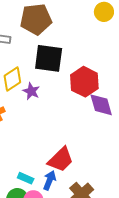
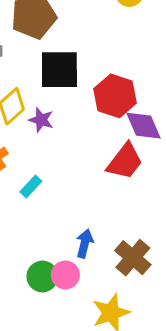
red trapezoid: (61, 159) -> (125, 161), moved
cyan rectangle: (26, 178) -> (31, 186), moved, turned -63

